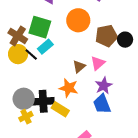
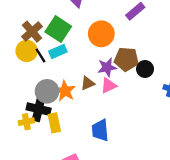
purple star: (104, 86) -> (107, 67), moved
orange star: (69, 88) -> (65, 91), moved
gray circle: (24, 99) -> (47, 91), moved
yellow rectangle: (60, 109) -> (54, 123), turned 30
yellow cross: (26, 117) -> (26, 122), moved

